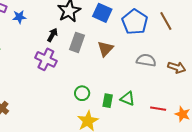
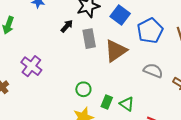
gray rectangle: (77, 42) -> (89, 39), turned -42
brown triangle: (105, 49) -> (116, 51), size x1.4
purple cross: (46, 59) -> (31, 66), moved

